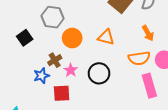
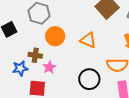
brown cross: (55, 60) -> (35, 55), turned 32
black circle: (99, 73) -> (89, 79), moved

